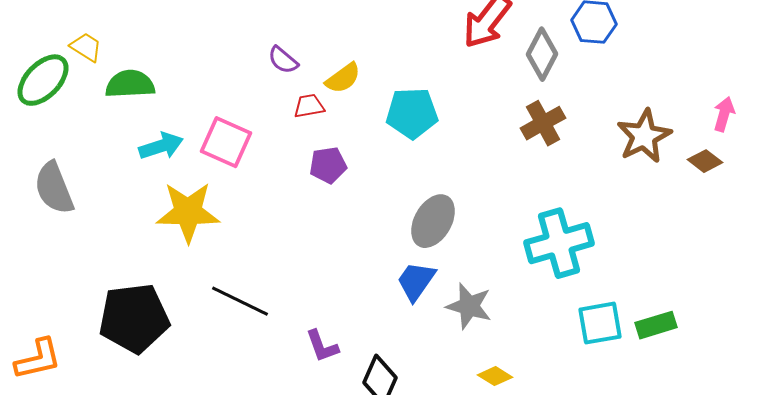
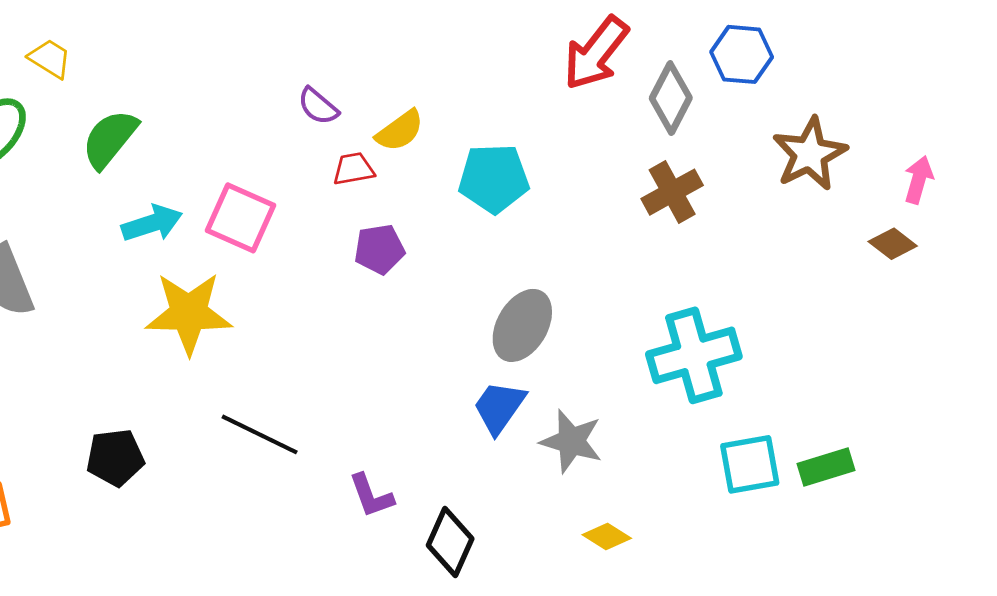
yellow trapezoid: (86, 47) -> (50, 59), moved
green semicircle: (130, 84) -> (110, 139), turned -48
brown star: (644, 136) -> (810, 154), moved
black pentagon: (134, 318) -> (115, 458), size x0.6

